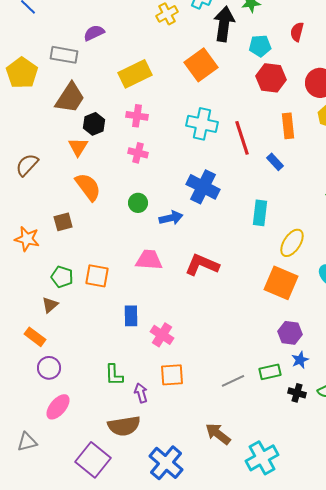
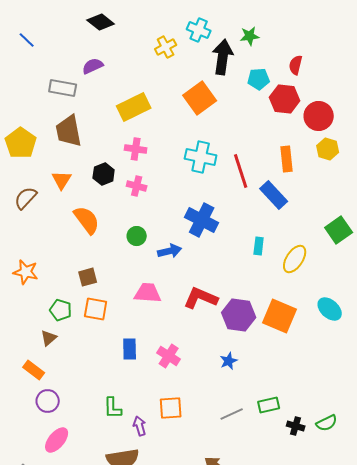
yellow pentagon: (22, 73) -> (21, 143), moved
red hexagon: (271, 78) -> (285, 99), moved
brown trapezoid: (70, 98) -> (69, 131), turned 136
black hexagon: (94, 124) -> (104, 174), moved
orange triangle: (78, 147) -> (62, 180), moved
blue rectangle: (275, 162) -> (274, 195), size x1.6
cyan rectangle: (260, 213) -> (259, 246), size x0.7
brown square: (63, 222) -> (88, 277), moved
yellow ellipse: (292, 243) -> (295, 259), moved
purple hexagon: (290, 333) -> (239, 315), moved, size x1.4
pink cross: (162, 335) -> (169, 356), moved
blue star: (300, 360) -> (229, 361), moved

